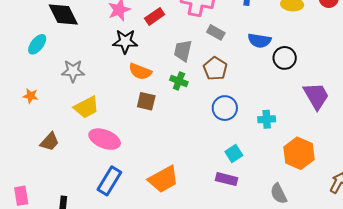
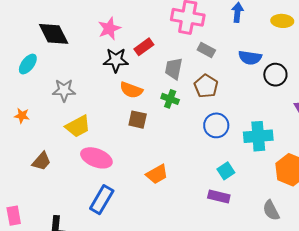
red rectangle: (155, 16) -> (144, 47), moved
cyan cross: (267, 119) -> (258, 136), size x1.6
orange trapezoid: (163, 179) -> (157, 174), moved, size x0.7

